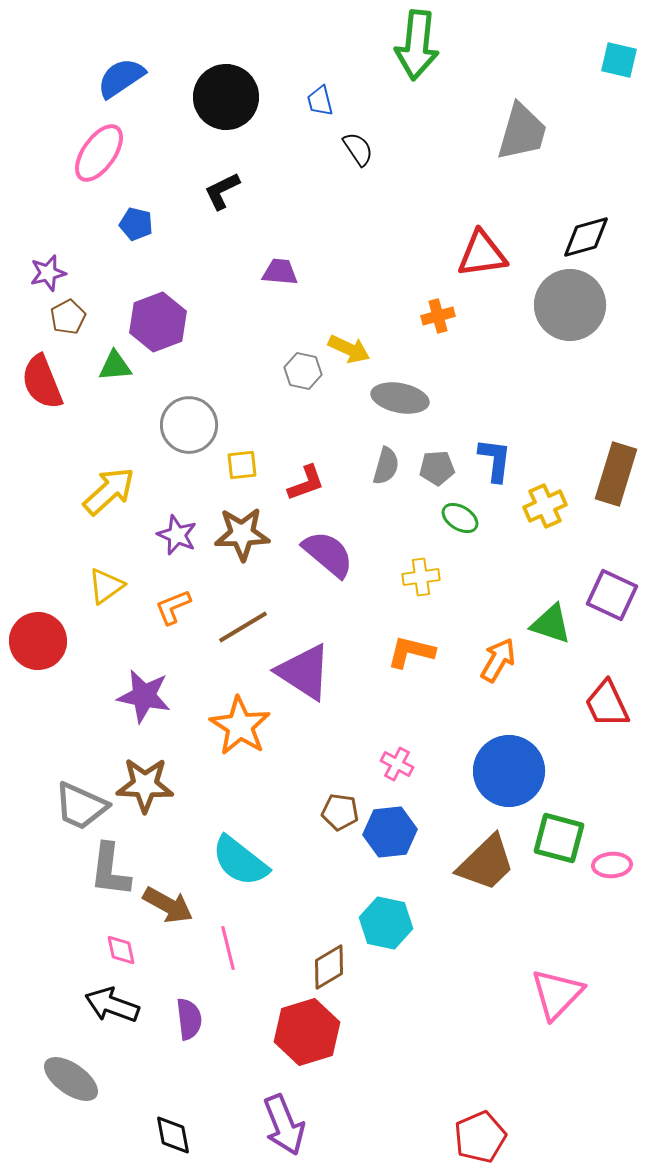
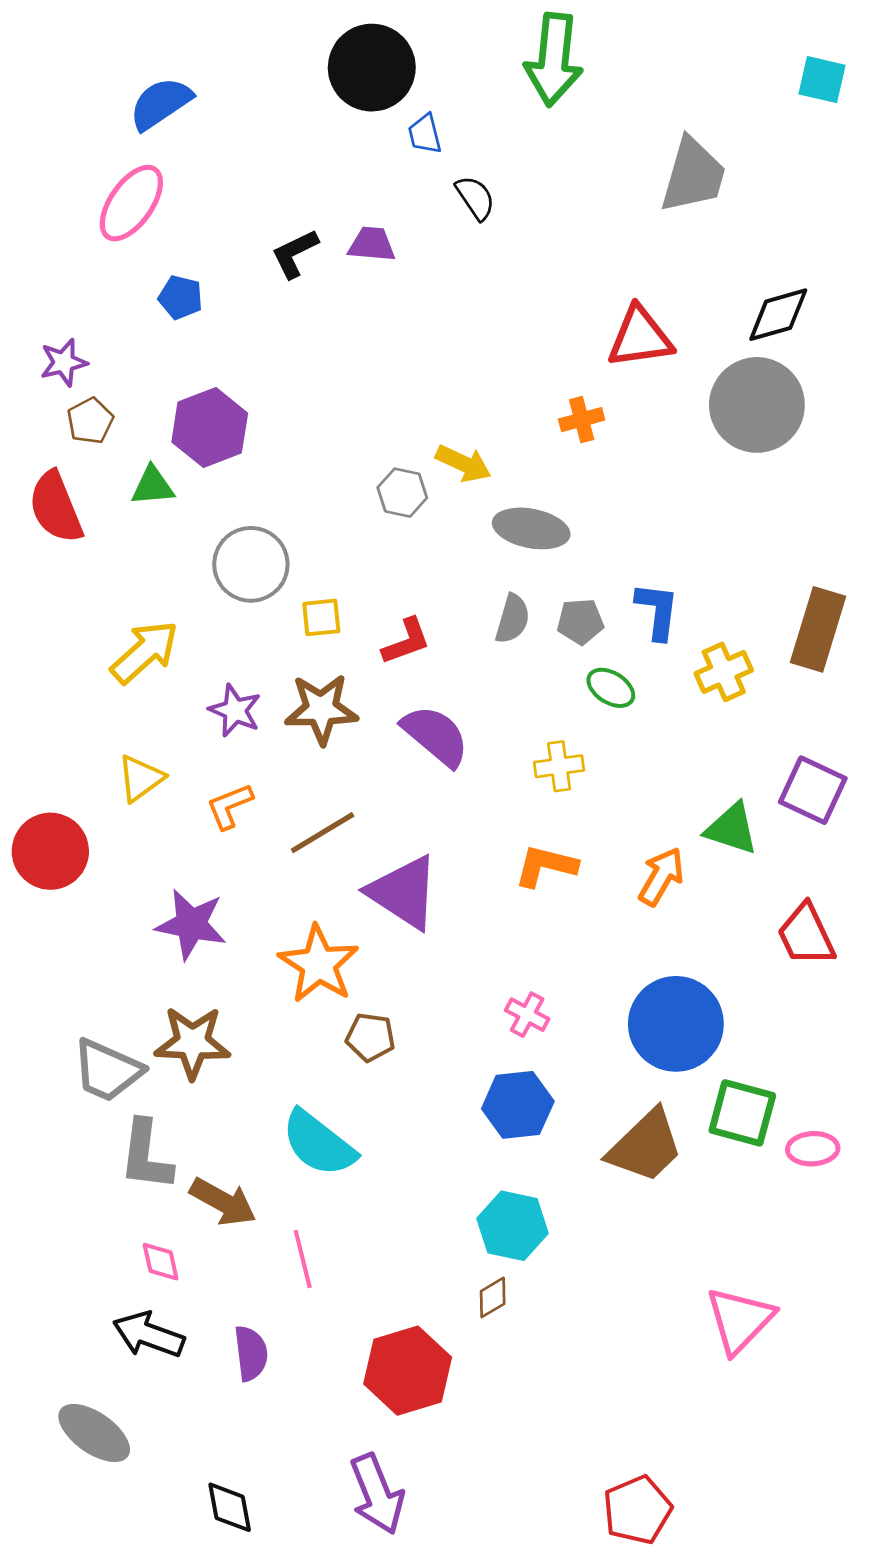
black circle: (226, 97) -> (372, 68), moved
purple trapezoid: (280, 272) -> (372, 244), moved
brown pentagon: (340, 812) -> (370, 1037), moved
brown diamond: (329, 967) -> (493, 1297), moved, size x0.7

